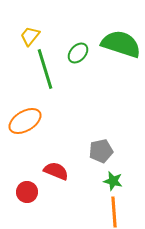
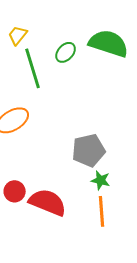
gray pentagon: (101, 151) -> (89, 150), size x1.4
red semicircle: (56, 171) -> (48, 202), moved, size x1.5

